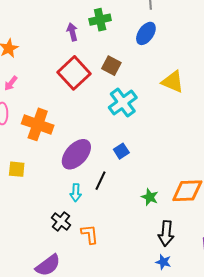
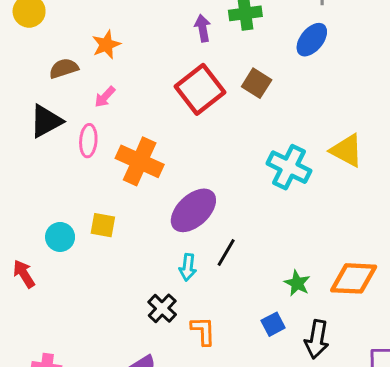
yellow triangle: (173, 82) -> (347, 150), moved
cyan cross: (123, 103) -> (289, 167), moved, turned -32
blue square: (121, 151) -> (273, 324), moved

